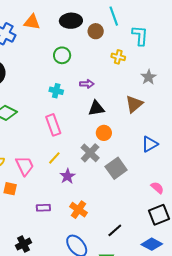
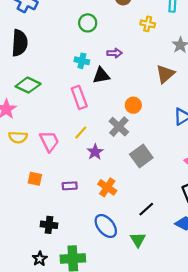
black triangle: (96, 108) -> (101, 75), moved
gray square: (116, 168) -> (141, 156), moved
orange square: (10, 189) -> (35, 179), moved
black cross: (23, 244) -> (49, 225), turned 35

